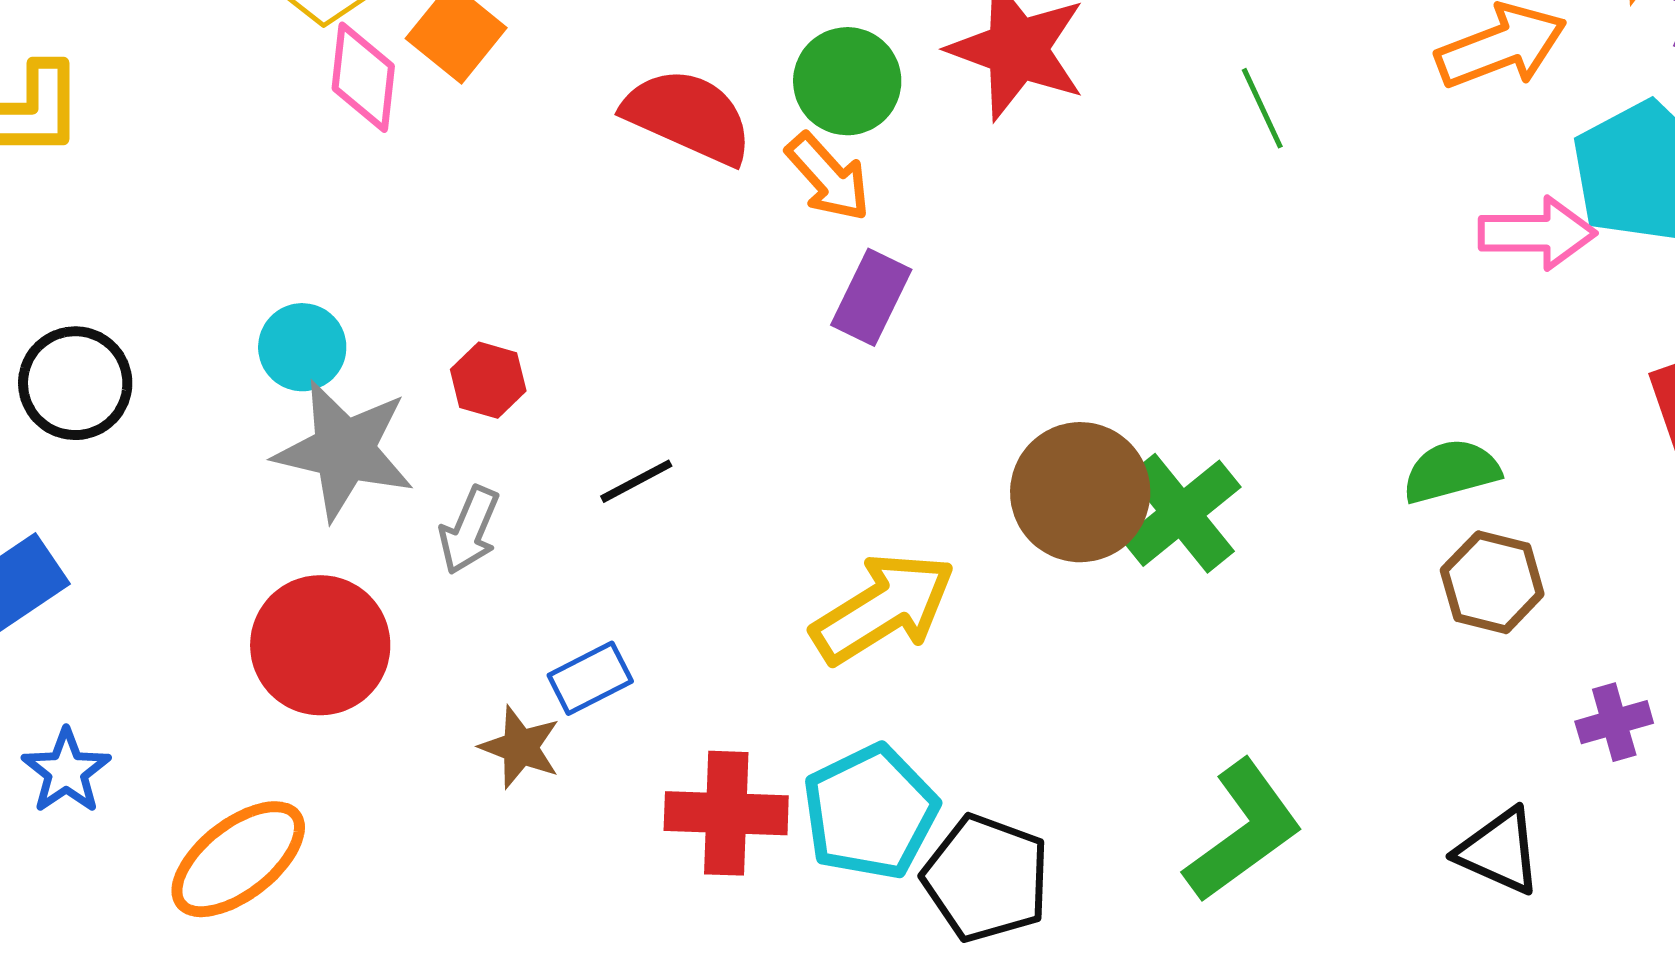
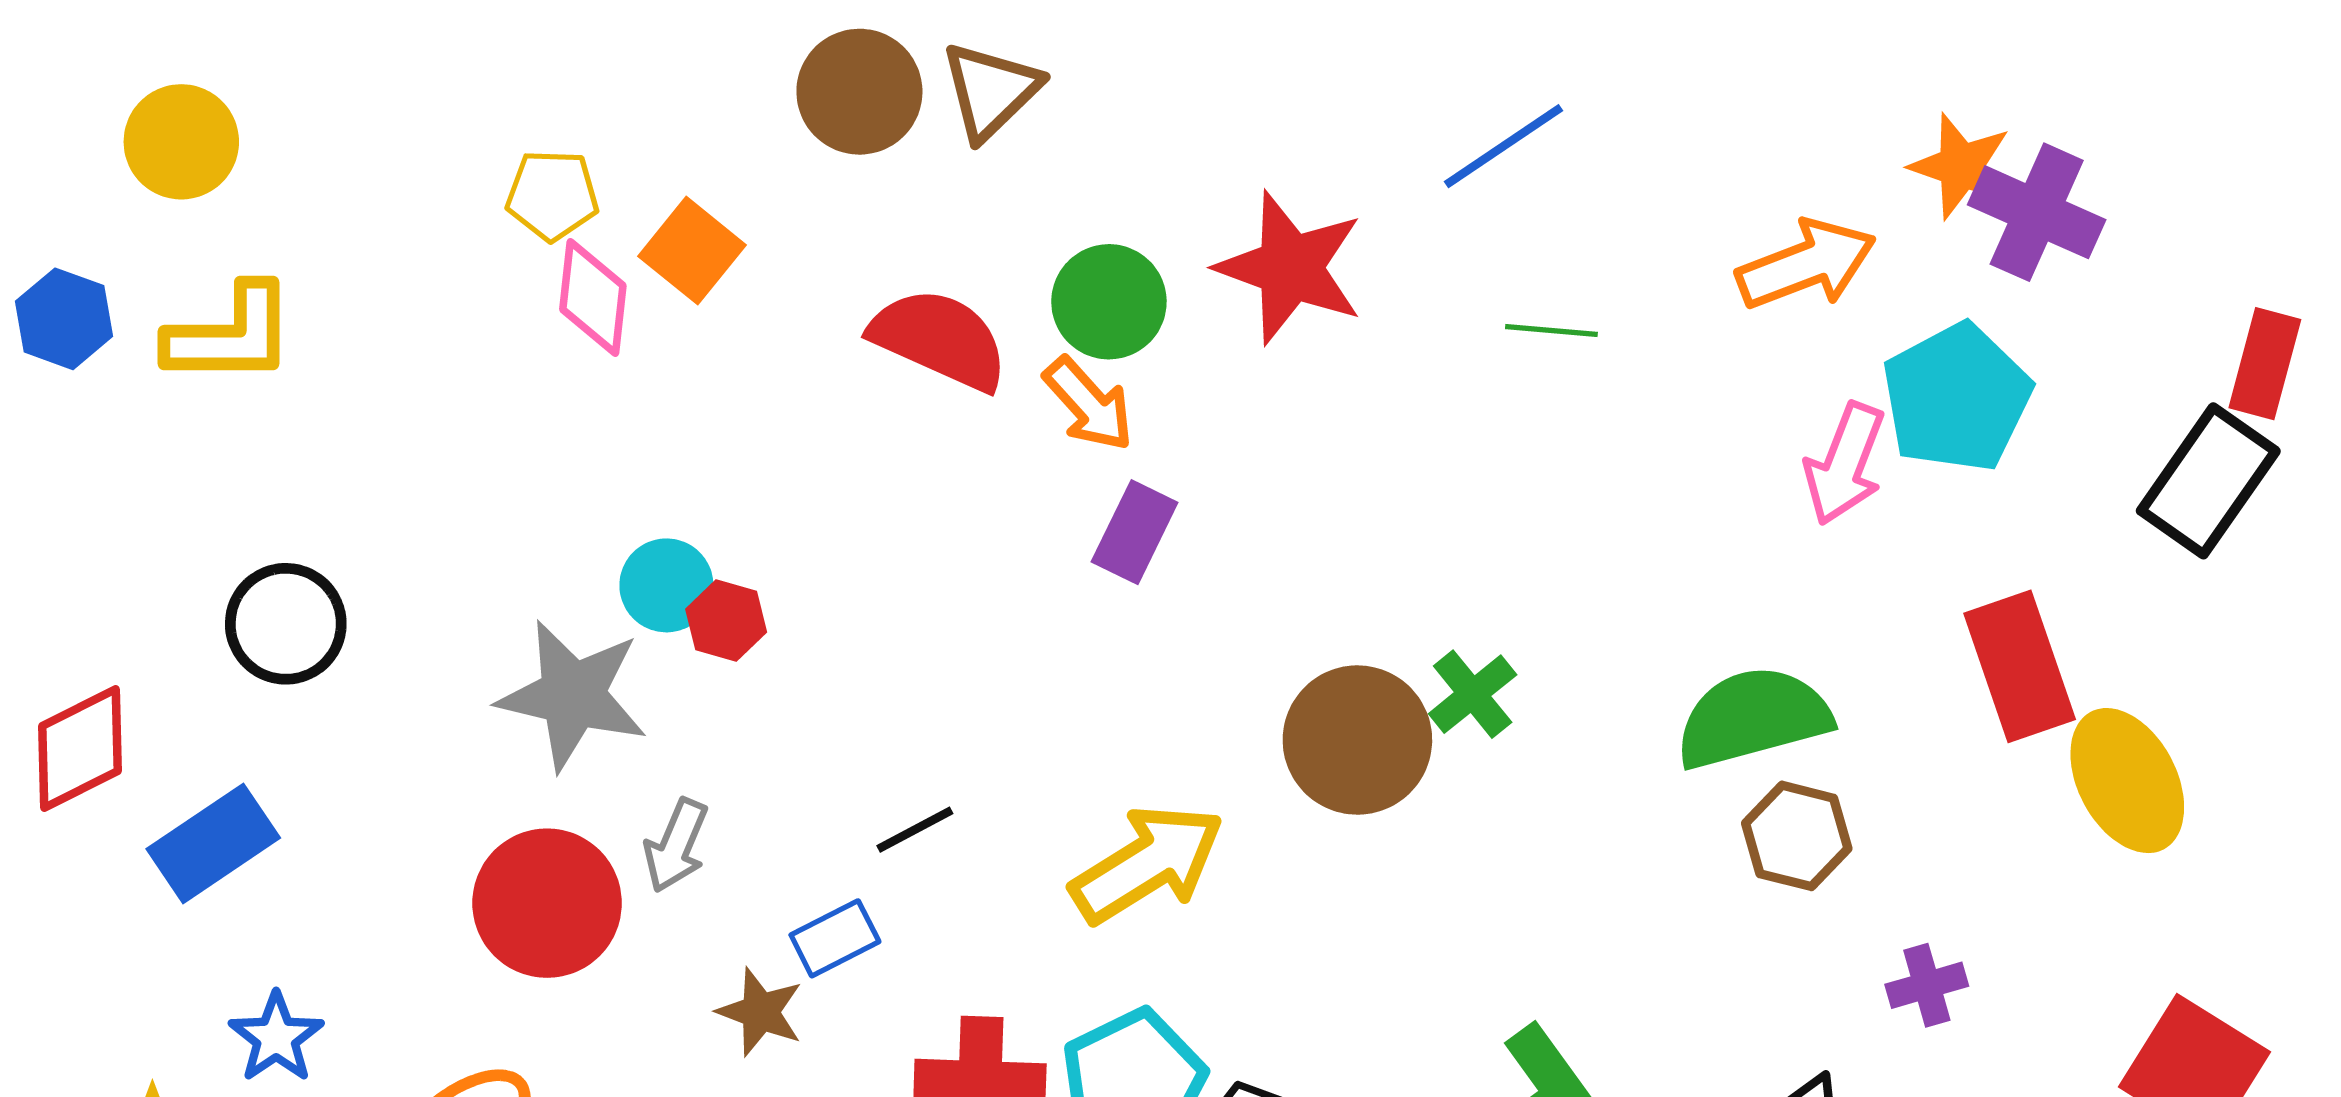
green line: (1262, 108) -> (1551, 331), turned -60
pink arrow: (1537, 233) -> (1845, 464), turned 111
cyan circle: (302, 347) -> (666, 585), moved
green semicircle: (1451, 471) -> (1753, 718), size x1.5
black line: (636, 481) -> (915, 830), moved
green cross: (1181, 513) -> (1473, 694), moved, size x0.7
gray arrow: (469, 530) -> (676, 846), moved

